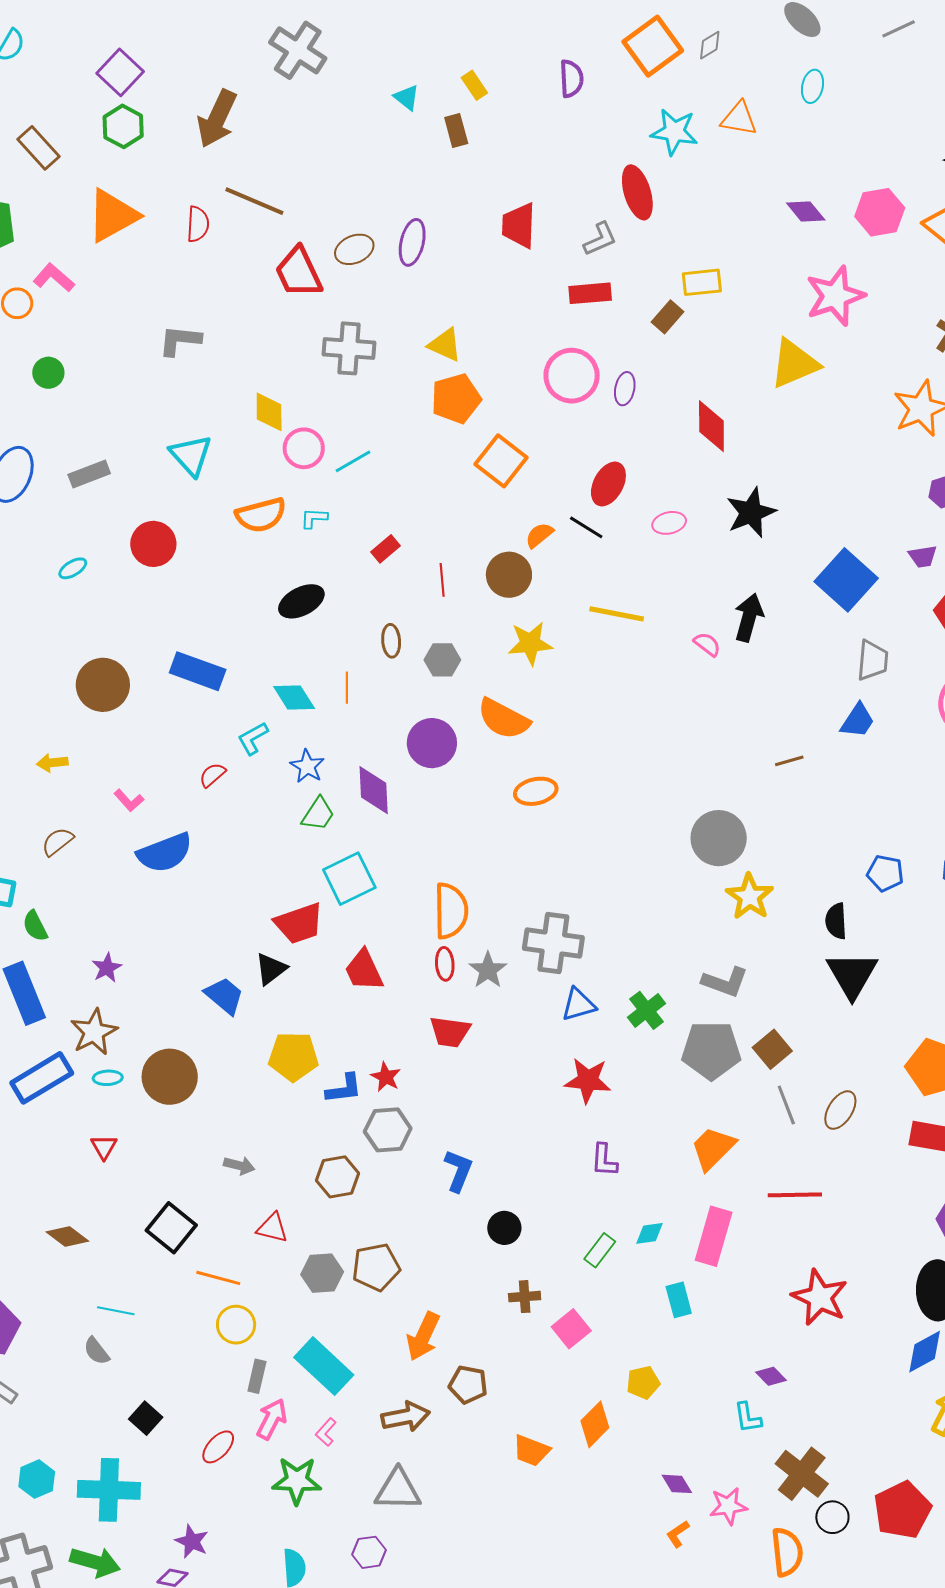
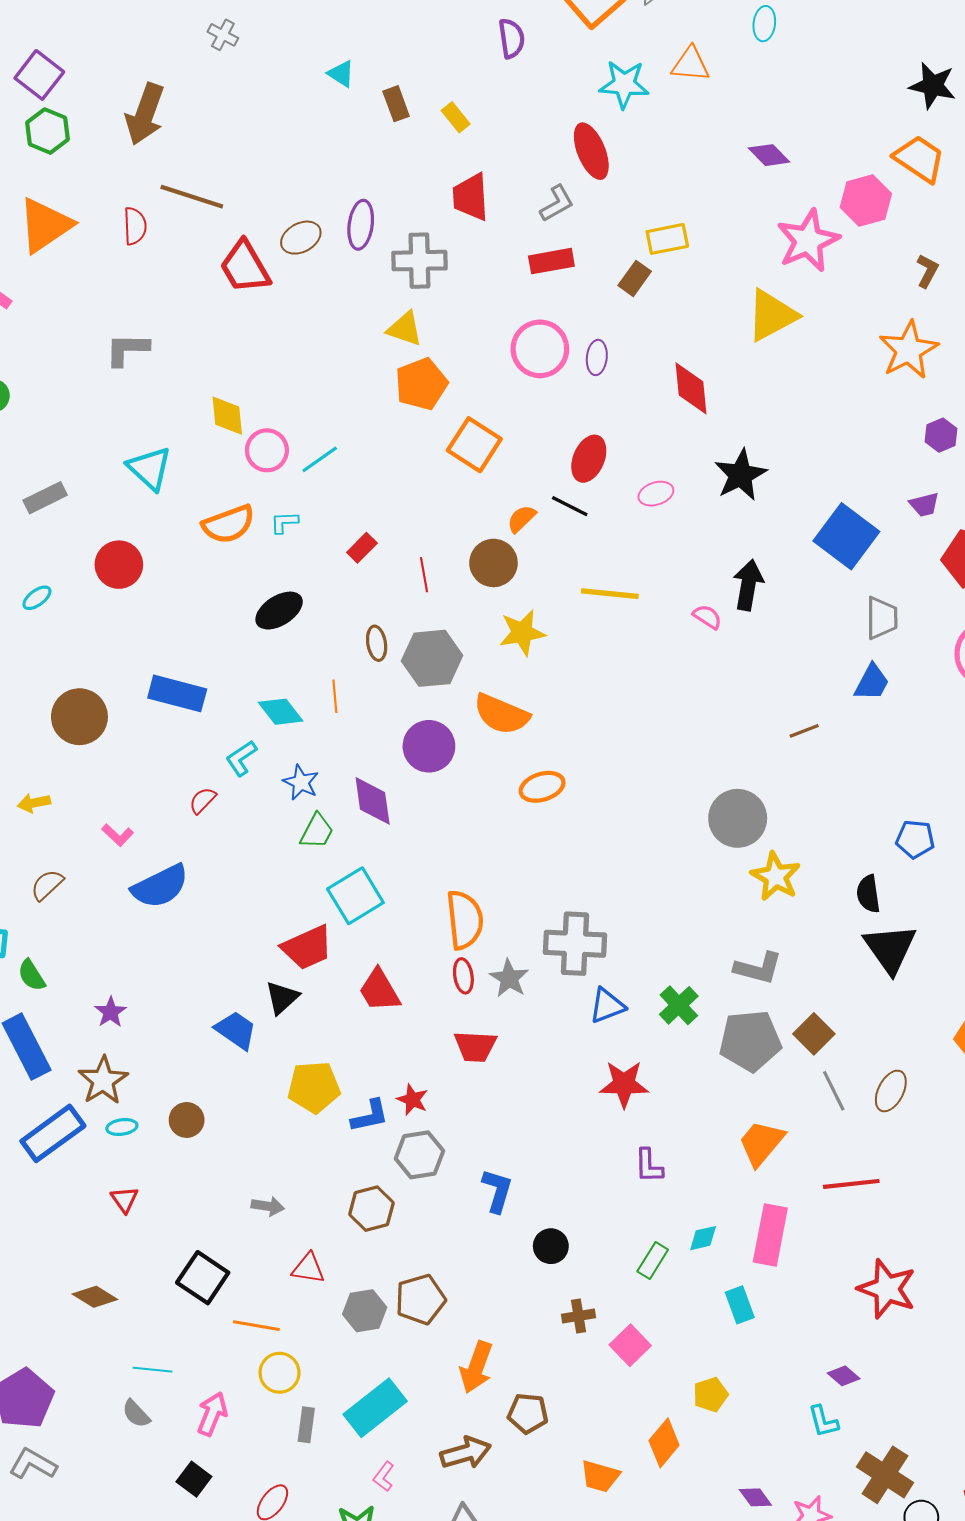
gray cross: (298, 50) -> (223, 35), size x0.5
yellow rectangle: (474, 85) -> (456, 117), moved
pink hexagon: (880, 212) -> (866, 200), moved
gray cross: (349, 348) -> (419, 261), moved
gray hexagon: (442, 660) -> (432, 658), size x1.6
brown circle: (170, 1077) -> (187, 1120), size x0.6
cyan rectangle: (324, 1366) -> (375, 1408), turned -76
pink arrow: (272, 1419) -> (212, 1414), moved

